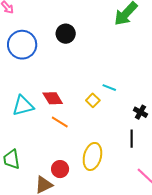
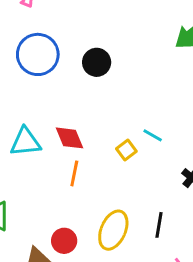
black circle: (66, 34) -> (97, 62), moved
orange line: (60, 122) -> (74, 173), turned 60
black line: (132, 139) -> (159, 225), moved

